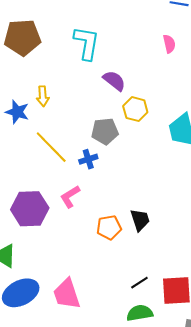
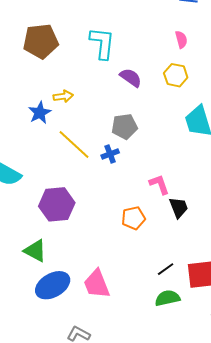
yellow arrow: (43, 96) -> (63, 96), turned -90
yellow hexagon: (135, 109) -> (176, 75), moved
blue star: (17, 112) -> (40, 113), turned 30
pink L-shape: (70, 197) -> (159, 184), moved, turned 105
black trapezoid: (140, 220) -> (179, 208), moved

